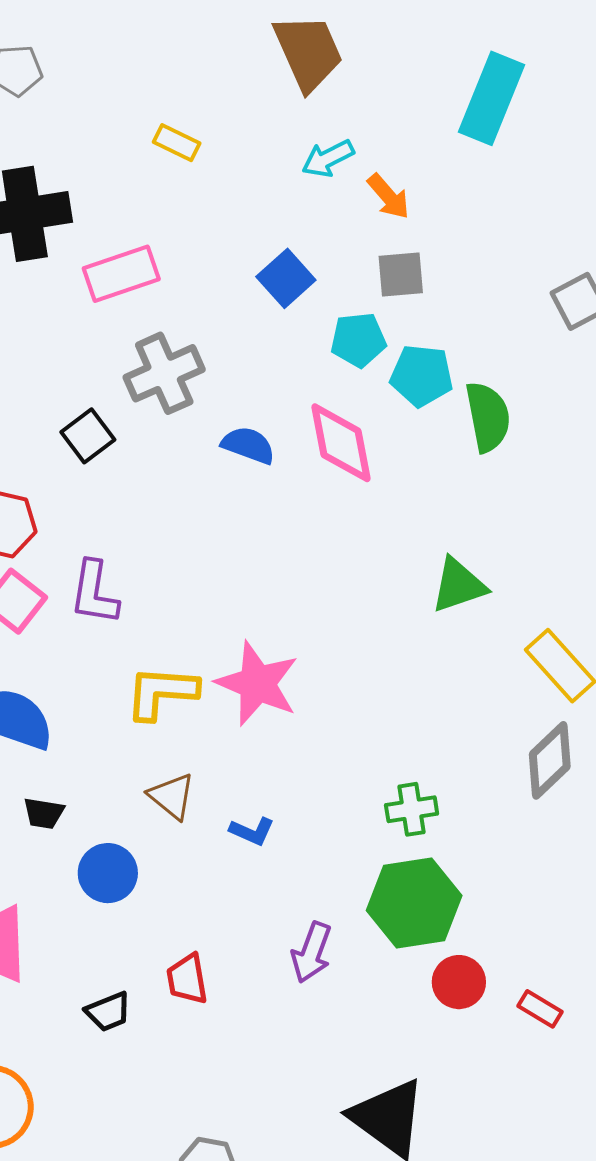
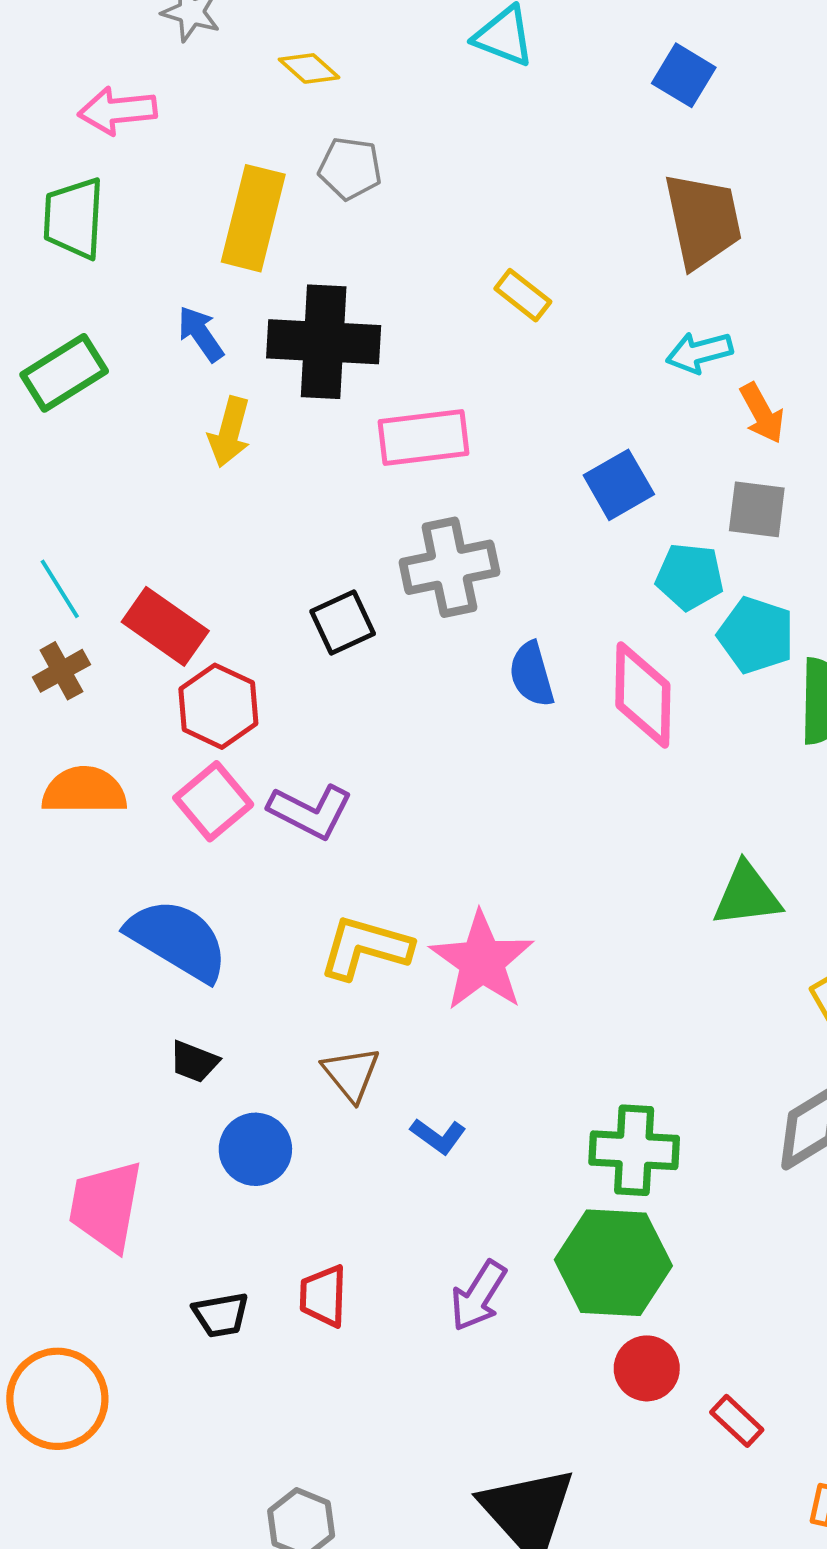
blue semicircle: (248, 445) -> (532, 674), turned -138
purple L-shape: (94, 593) -> (310, 811), turned -84
green cross: (412, 809) -> (634, 1150), size x1.4

